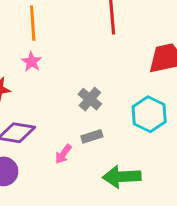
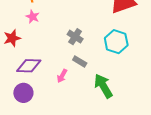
gray rectangle: (92, 136) -> (80, 61), turned 56
green arrow: (122, 177) -> (103, 86), turned 70

